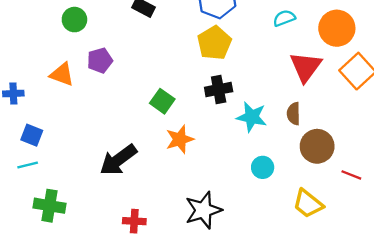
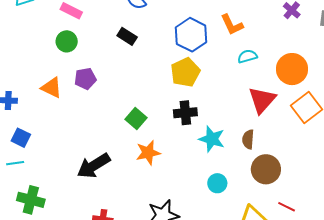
red line: (351, 175) -> (287, 207), moved

